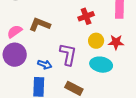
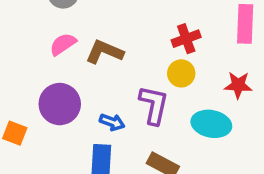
pink semicircle: (15, 31) -> (63, 44), moved
yellow circle: (96, 41) -> (181, 73), moved

